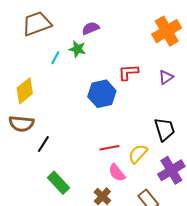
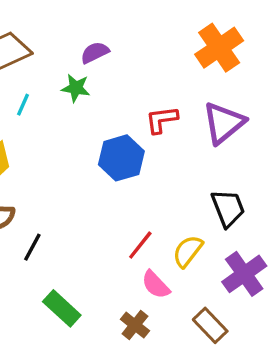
cyan line: (55, 58) -> (23, 105), moved
purple triangle: (166, 77) -> (224, 123), size x1.8
red line: (109, 148) -> (140, 245), turned -36

